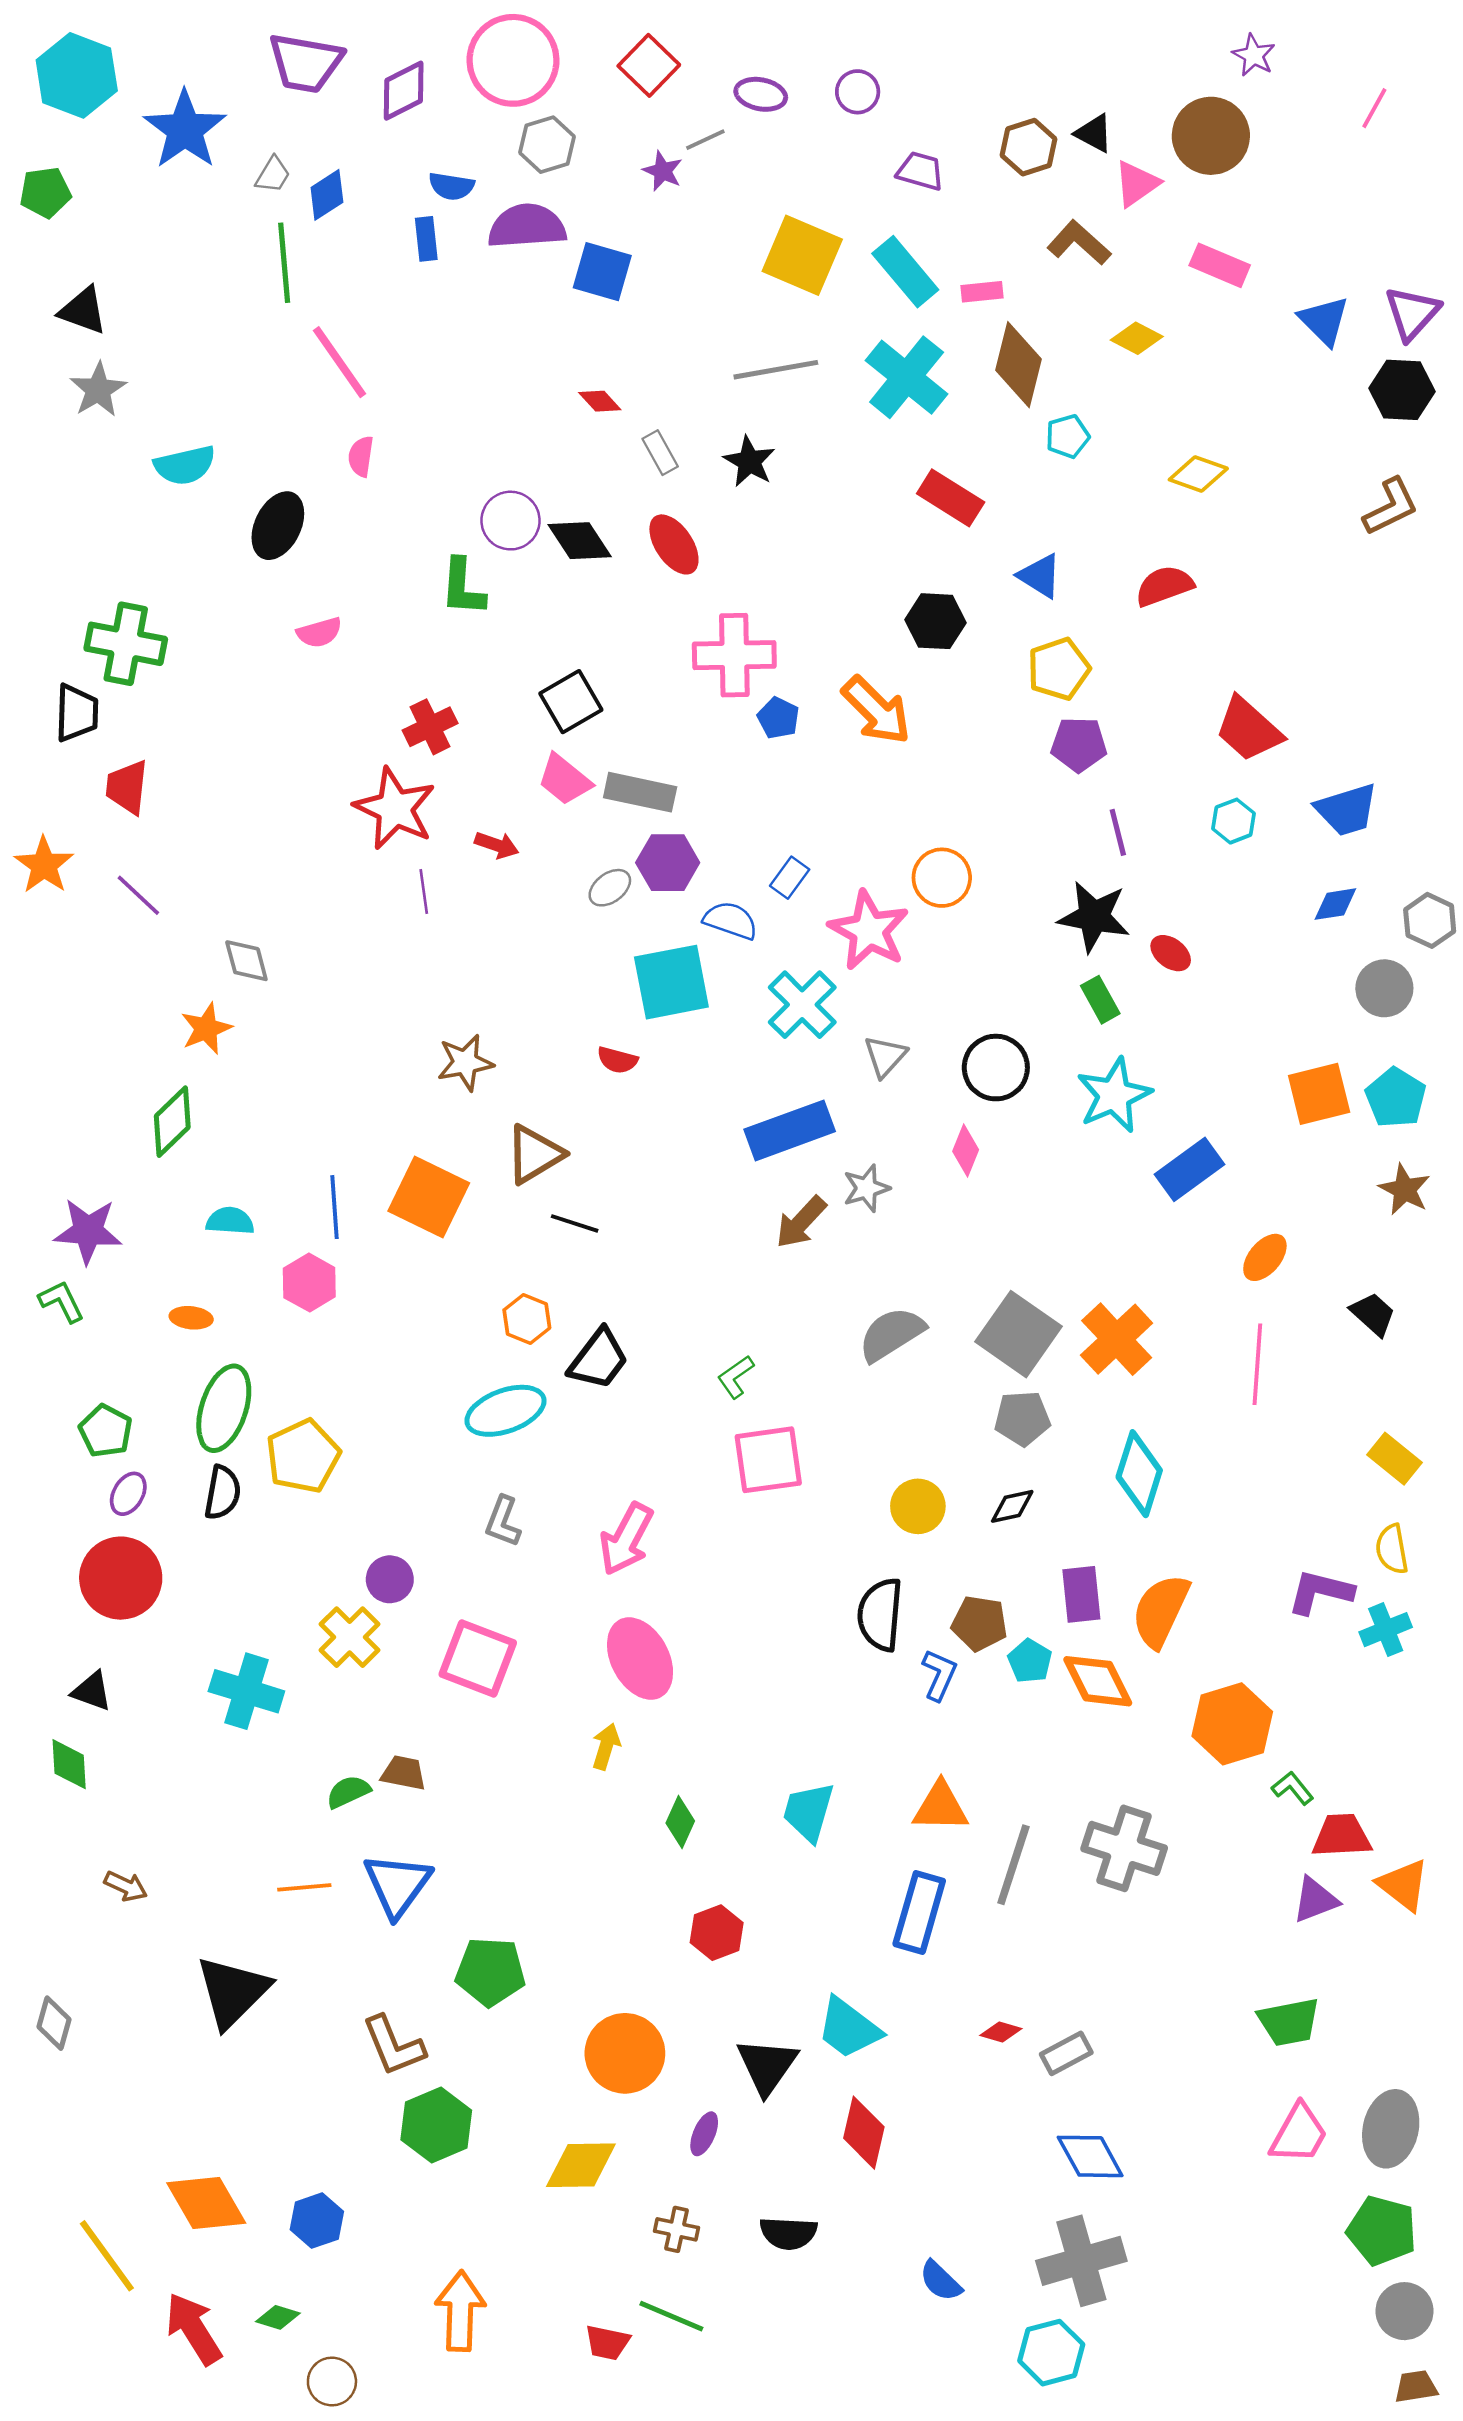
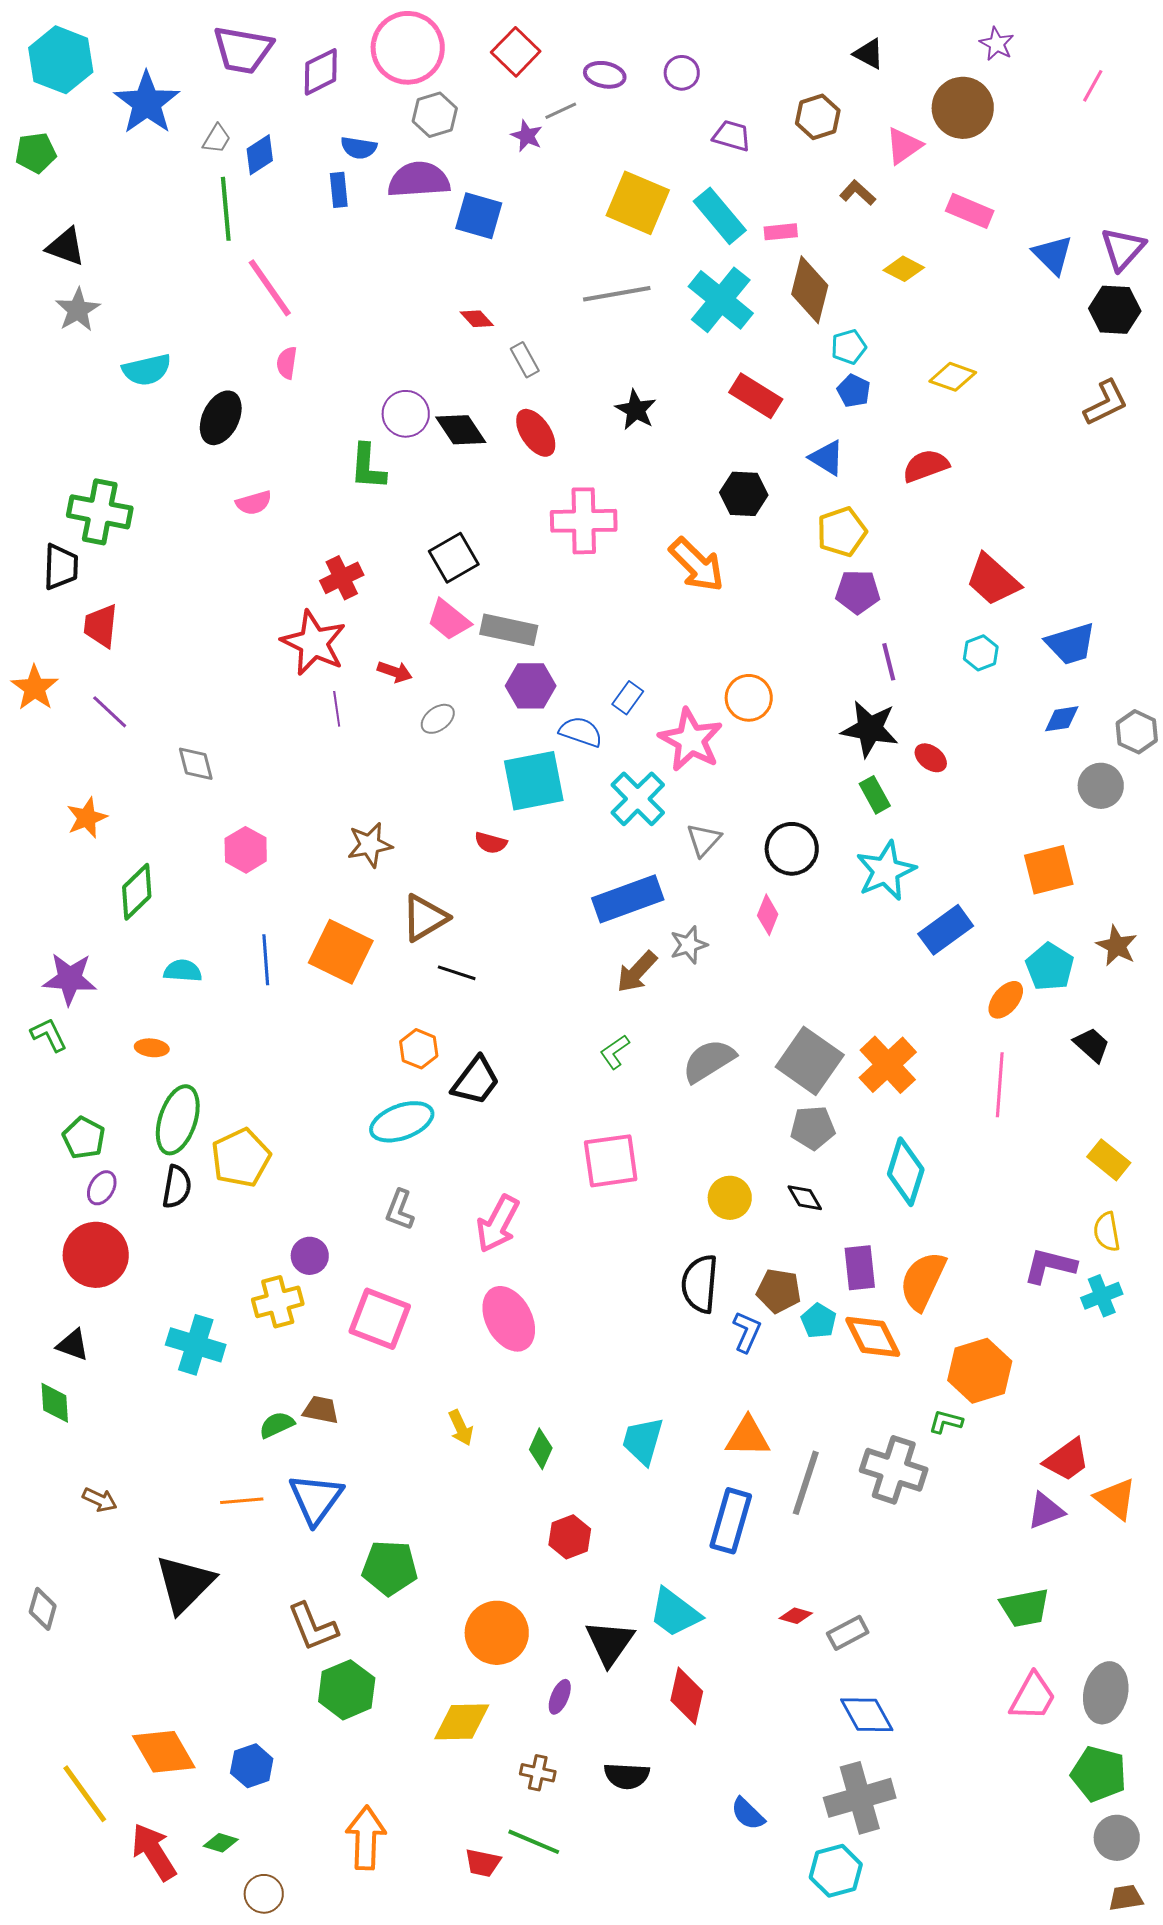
black triangle: (1094, 133) -> (869, 54), moved
brown L-shape: (1079, 243) -> (858, 193), size x0.7
black star: (749, 461) -> (636, 410), moved
blue pentagon: (778, 718) -> (854, 391), moved
gray ellipse: (610, 888) -> (438, 719), moved
orange star: (206, 1029) -> (87, 818), moved
cyan pentagon: (1396, 1098) -> (1050, 967), moved
pink hexagon: (309, 1283) -> (246, 850), moved
green L-shape: (736, 1377) -> (615, 1052), moved
black diamond: (1012, 1506) -> (805, 1198), turned 72
yellow cross: (350, 1637) -> (278, 1302), turned 30
yellow arrow: (606, 1747) -> (461, 1428), moved, turned 138
green L-shape: (1293, 1788) -> (946, 1422), moved, turned -36
red trapezoid: (1342, 1836) -> (1067, 1460), turned 147

